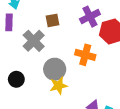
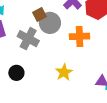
gray circle: (55, 69) -> (50, 23), moved
black circle: (16, 79) -> (16, 73), moved

